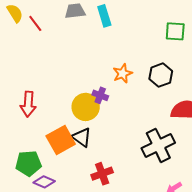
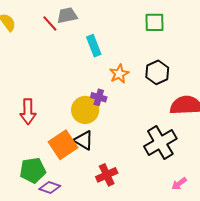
cyan rectangle: (104, 16) -> (94, 46), moved
red line: (35, 23) -> (50, 23), moved
green square: (175, 31) -> (154, 22), moved

